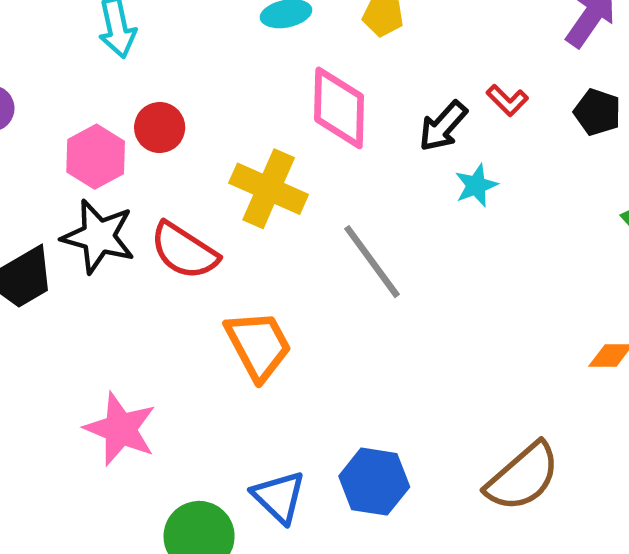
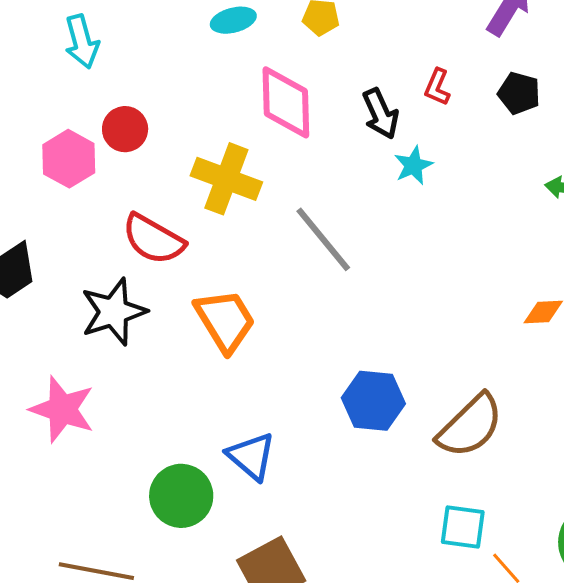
red L-shape: (507, 100) -> (437, 87), turned 72
black arrow: (443, 126) -> (381, 114), turned -63
black star: (98, 236) -> (114, 312), moved, turned -30
pink star: (120, 429) -> (62, 409), moved
blue hexagon: (374, 482) -> (373, 401), moved

